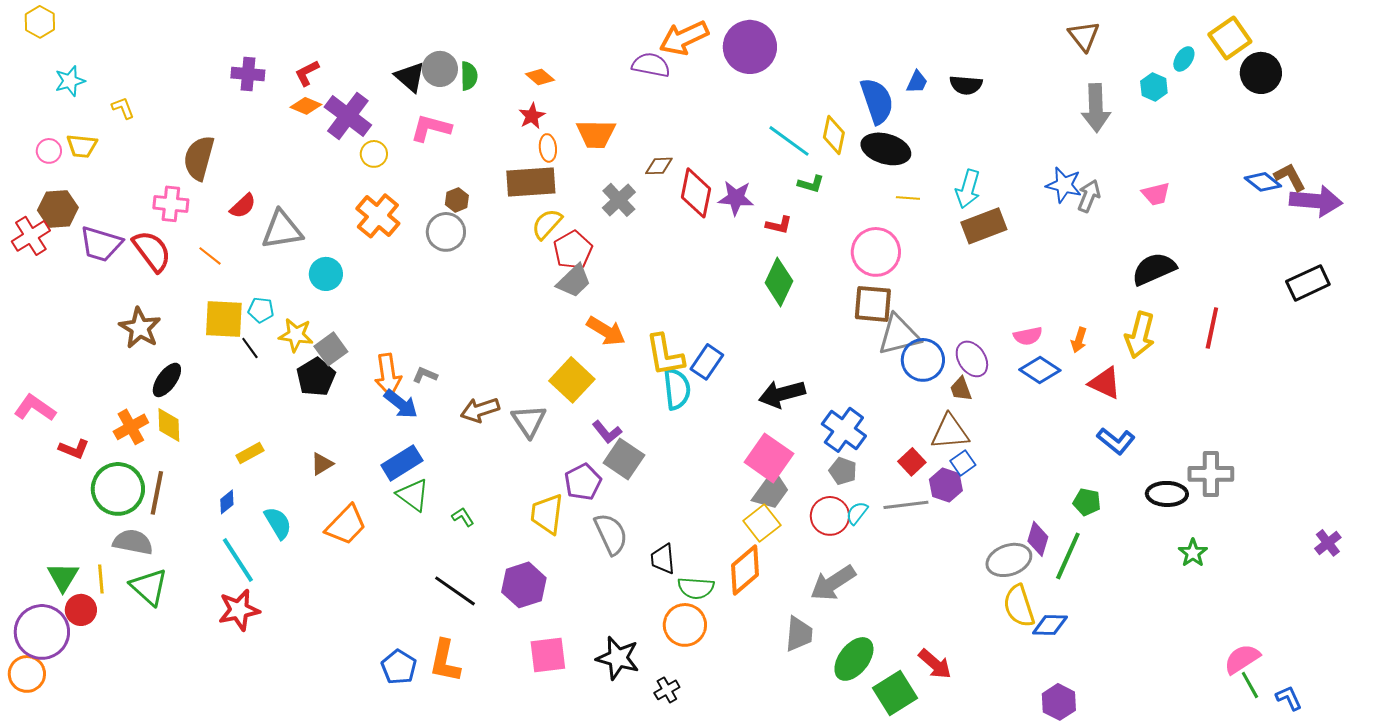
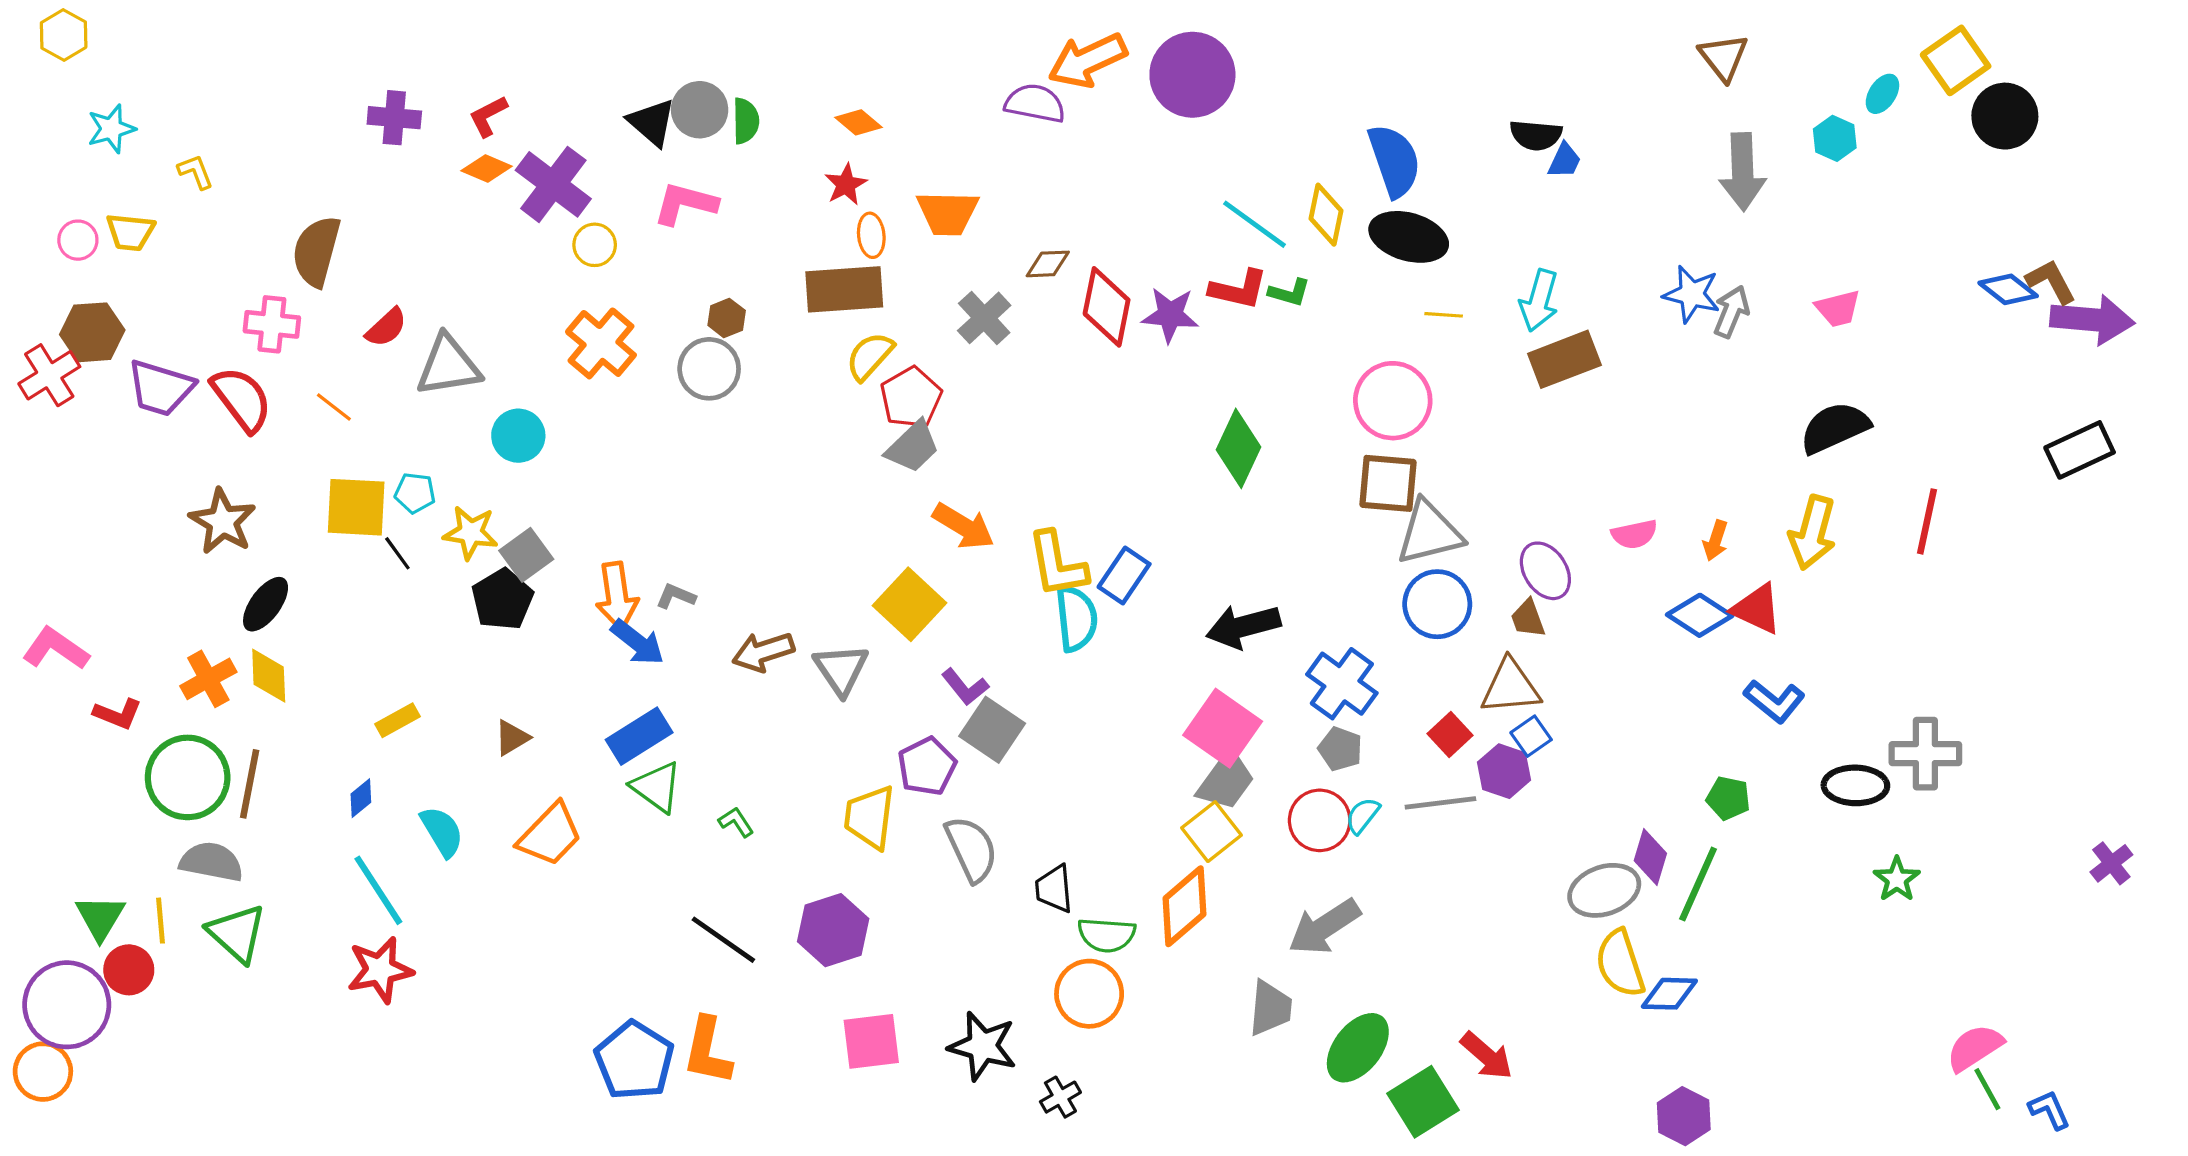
blue trapezoid: (917, 82) -> (1564, 161), moved
red L-shape: (779, 225) -> (1239, 289), moved, size x1.4
blue circle: (923, 360) -> (1437, 604), moved
blue diamond: (1040, 370) -> (1700, 615), moved
blue pentagon: (399, 667) -> (634, 1060), size x1.4

